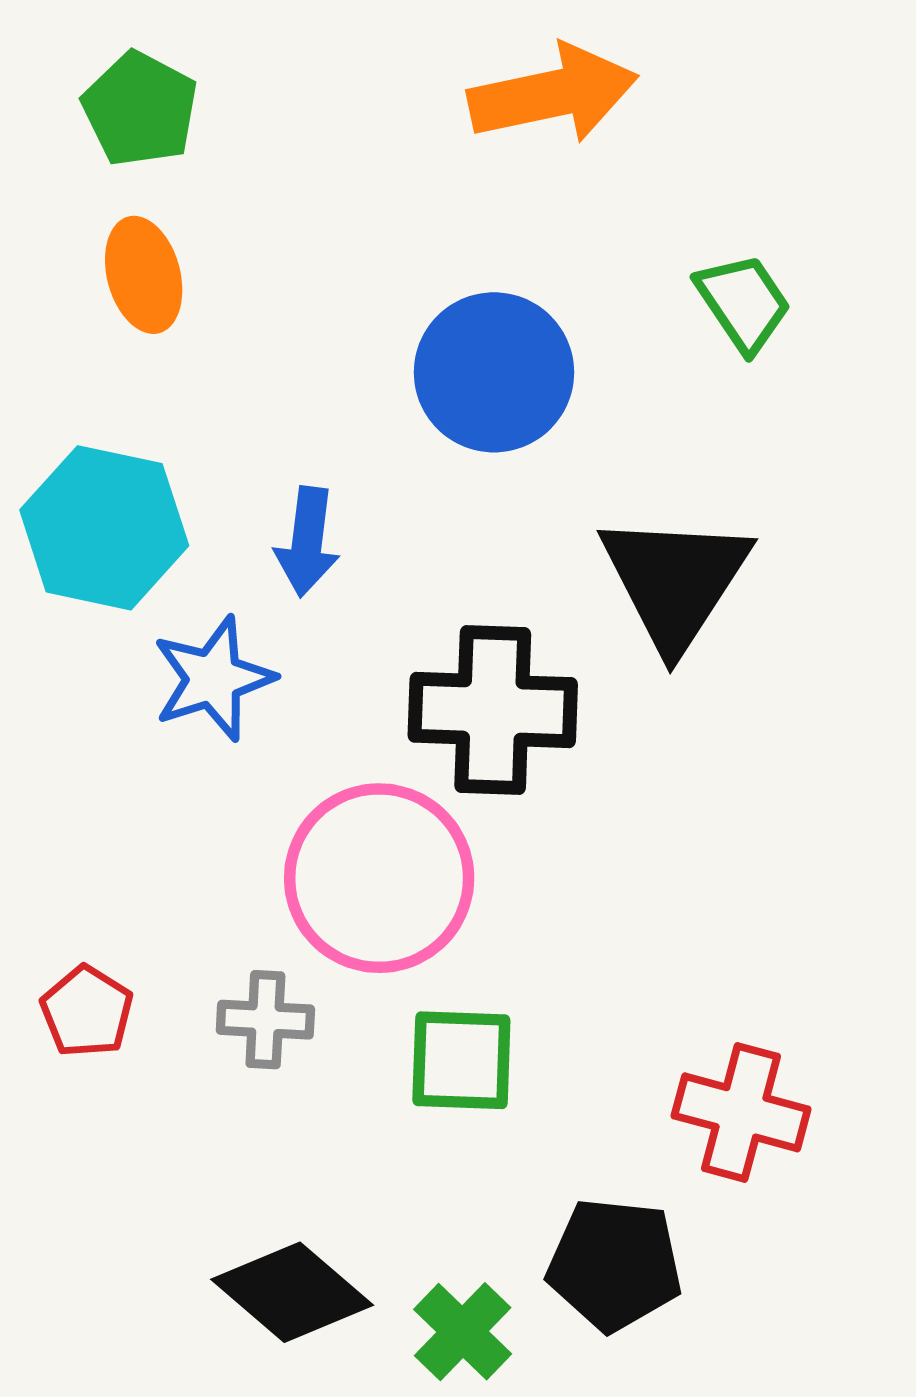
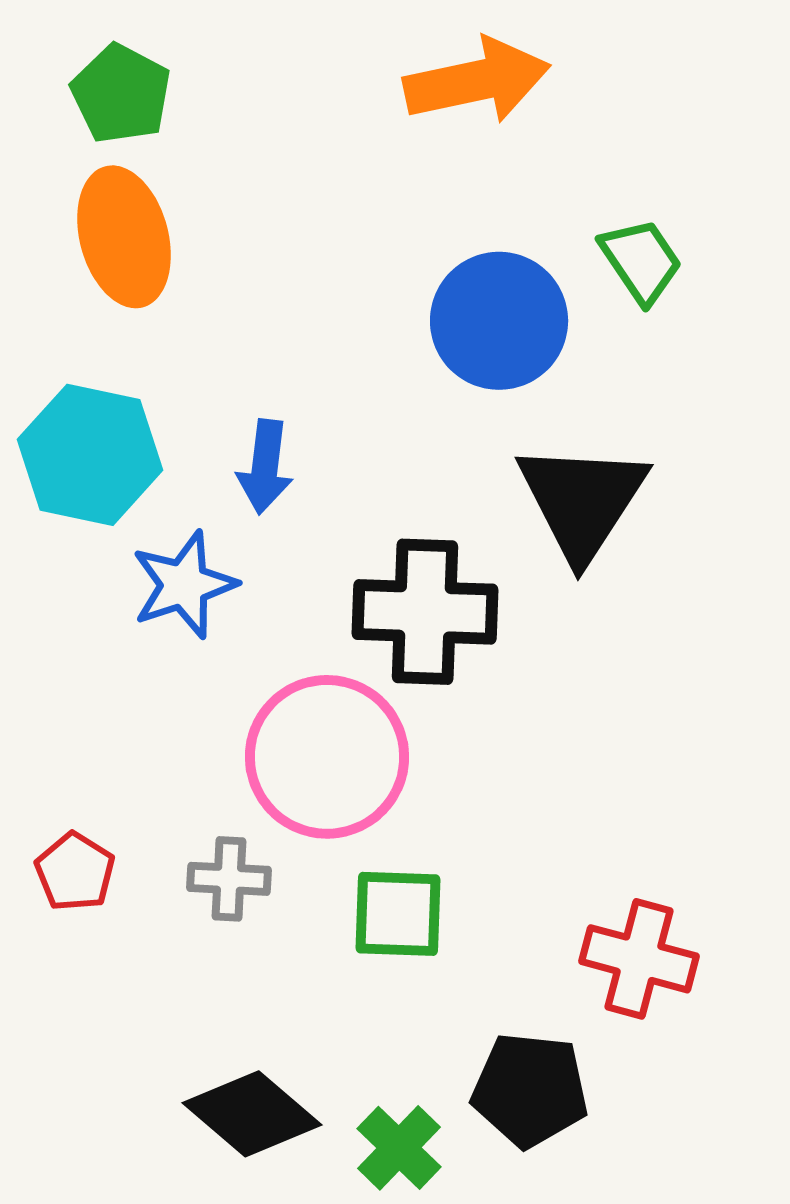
orange ellipse: (144, 275) -> (124, 237), size x1.4
blue circle: (494, 372) -> (499, 321), moved

